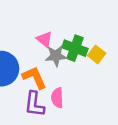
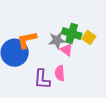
pink triangle: (44, 39) -> (66, 50), moved
orange L-shape: (34, 77) -> (27, 40), moved, turned -75

